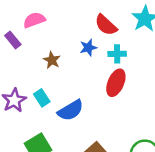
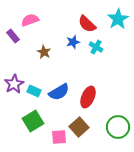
cyan cross: (117, 54) -> (96, 47), turned 32
red ellipse: (116, 83) -> (88, 97), moved
cyan rectangle: (42, 98) -> (34, 91), moved, turned -32

